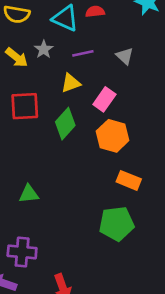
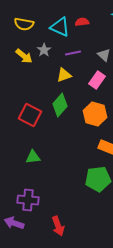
pink rectangle: (104, 99) -> (97, 80), moved
red square: (25, 106) -> (30, 115), moved, turned 30

